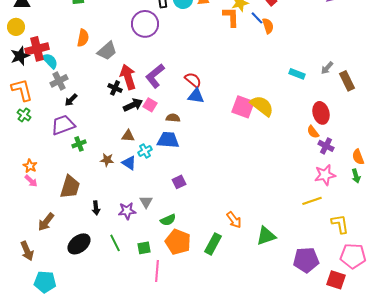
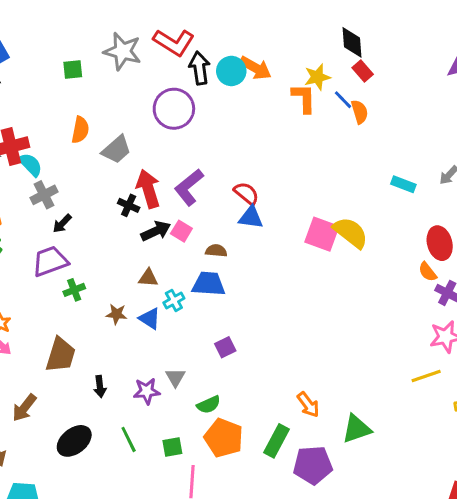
purple pentagon: (306, 260) -> (313, 465), moved

